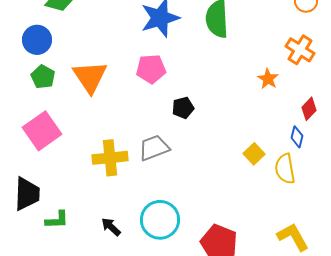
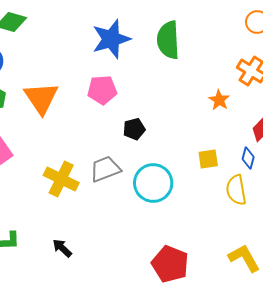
yellow square: (254, 154) -> (208, 159), moved, turned 35
yellow cross: (110, 158) -> (61, 179), turned 32
cyan circle: (160, 220) -> (153, 183), moved

